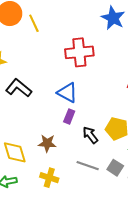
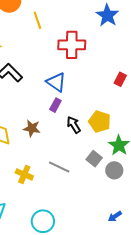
yellow line: (34, 23) -> (37, 20), moved
gray line: (88, 166) -> (59, 167), moved
yellow cross: (49, 178) -> (24, 174), moved

